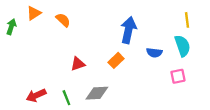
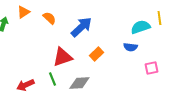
blue arrow: (128, 30) -> (81, 27), moved, turned 35
cyan semicircle: (182, 46) -> (140, 27), moved, turned -90
red triangle: (78, 64) -> (62, 57), size x1.5
green line: (66, 98) -> (52, 79), moved

